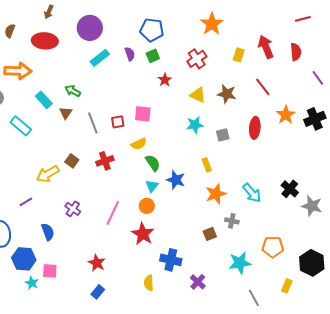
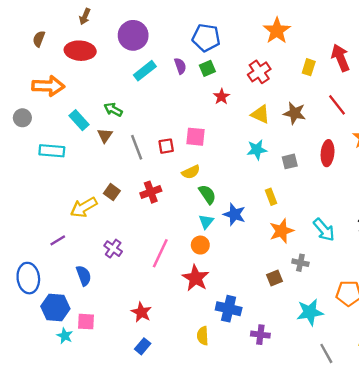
cyan rectangle: (21, 126) -> (52, 151), turned -35
purple cross: (198, 282) -> (260, 335), turned -35

